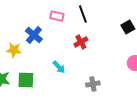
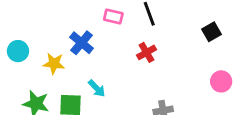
cyan arrow: (59, 67) -> (97, 88), moved

